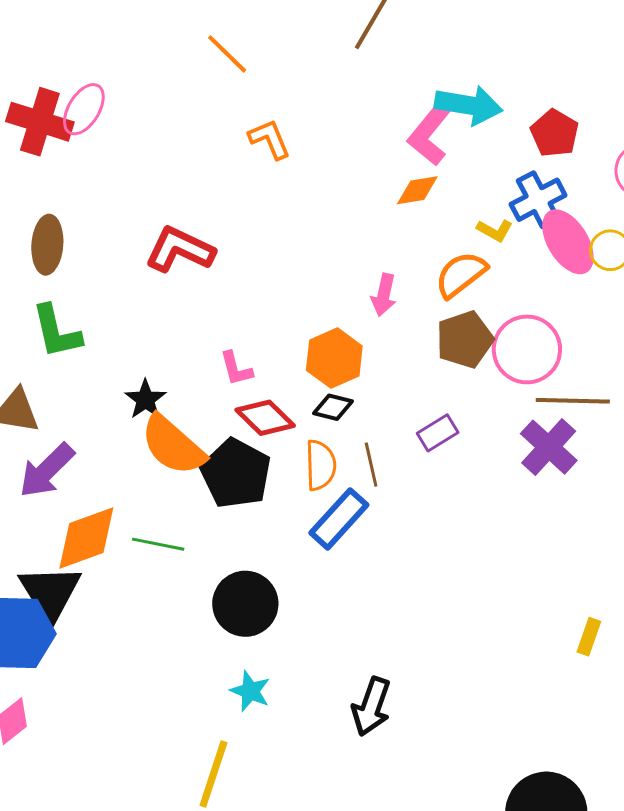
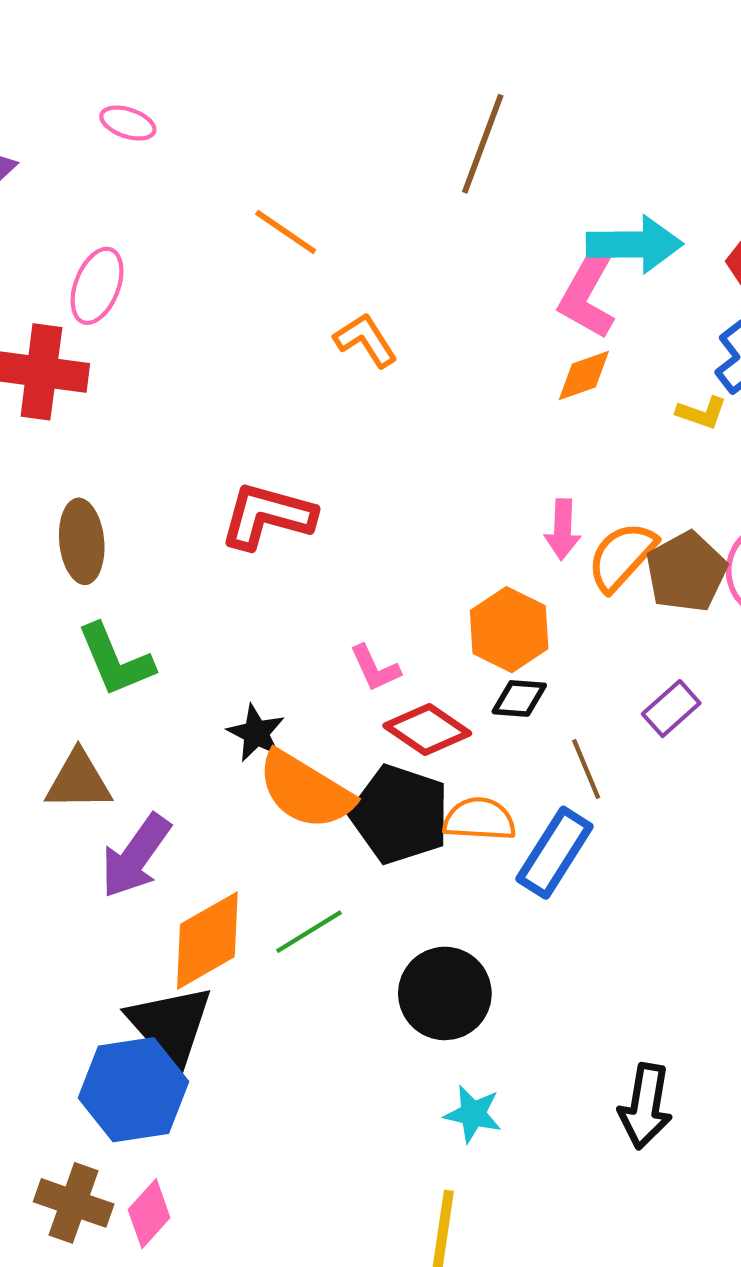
pink ellipse: (84, 109) -> (97, 286), moved
orange semicircle: (461, 274) -> (622, 556), moved
orange semicircle: (321, 465) -> (479, 819), moved, turned -75
green line: (158, 544) -> (309, 932), turned -33

